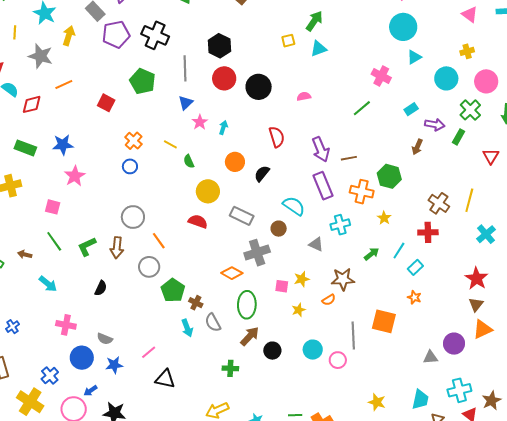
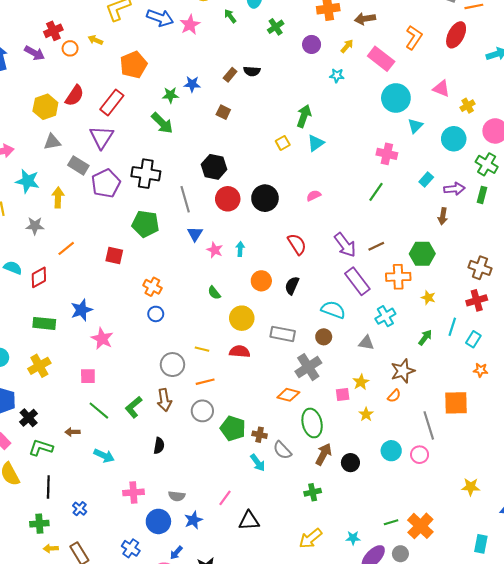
pink triangle: (470, 14) -> (441, 89), moved
gray star: (41, 56) -> (35, 226), size x0.7
yellow line: (170, 144) -> (202, 349), moved
orange line: (159, 241) -> (205, 382), turned -54

